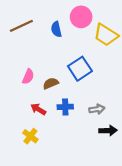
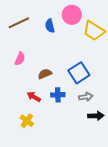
blue square: (80, 69) -> (79, 73), moved
pink semicircle: (28, 77) -> (20, 59), moved

